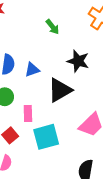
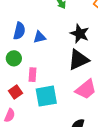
black triangle: (60, 90) -> (78, 60), moved

